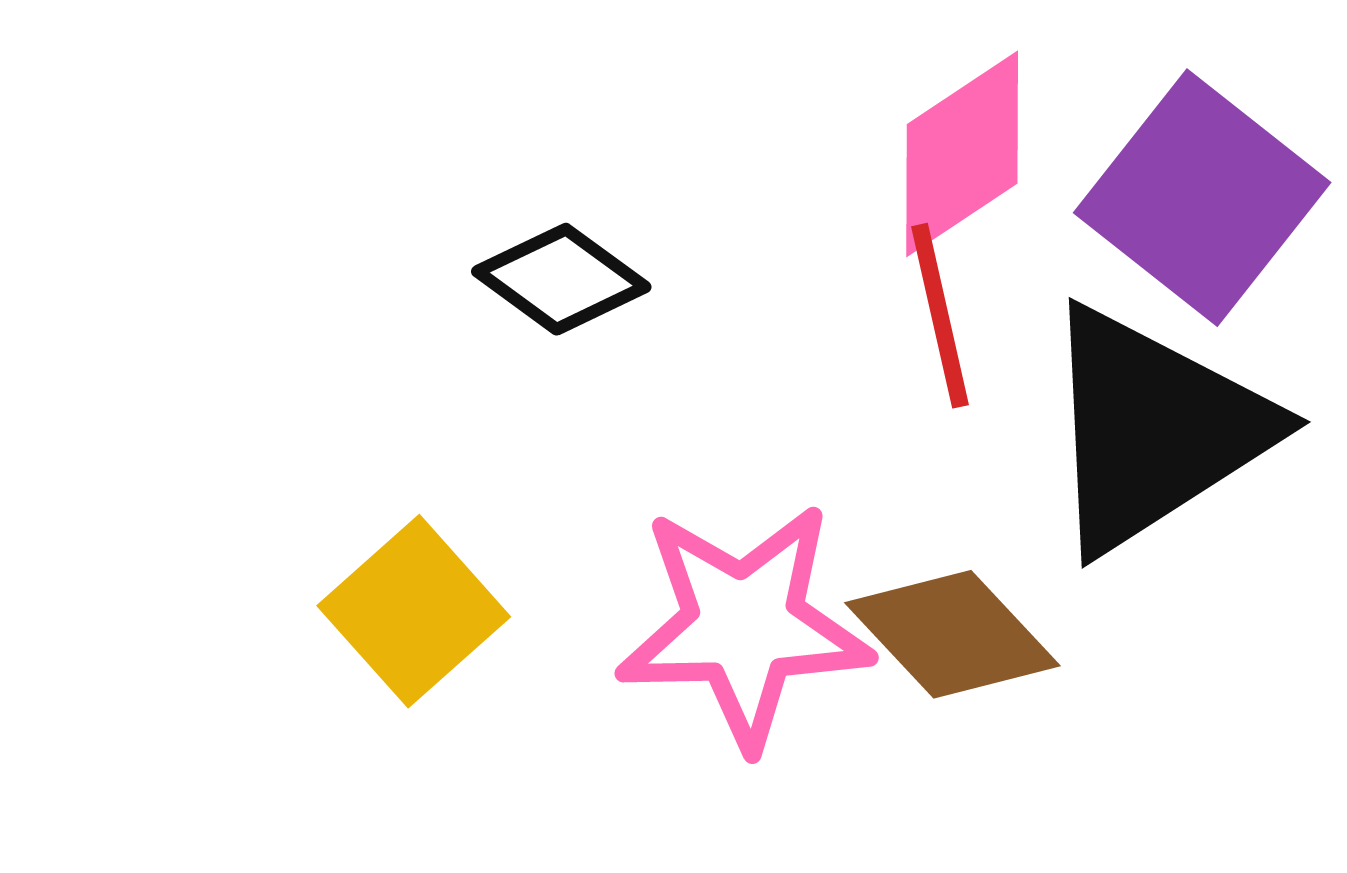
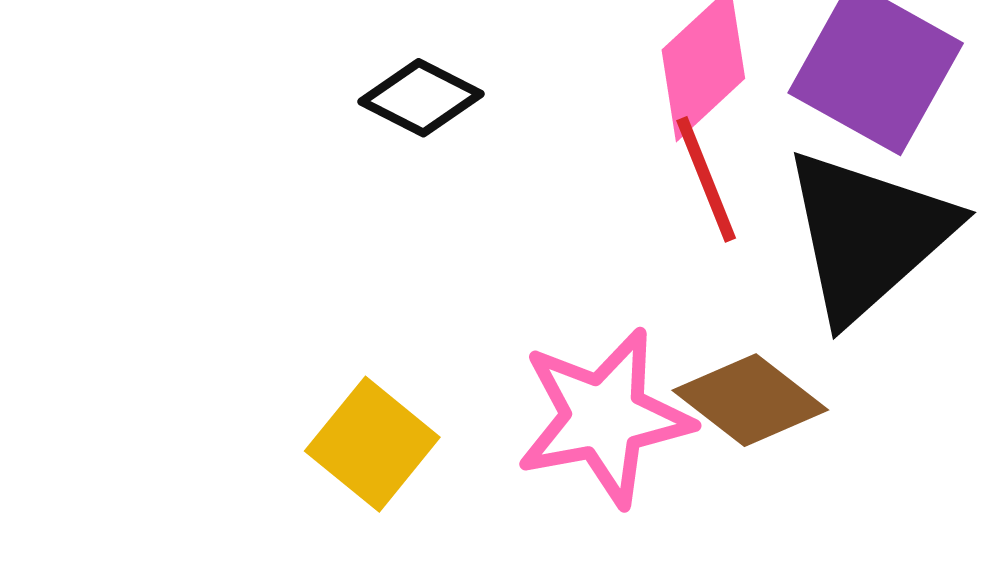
black diamond: (561, 279) -> (421, 98), moved

